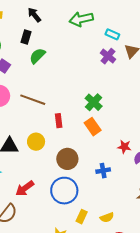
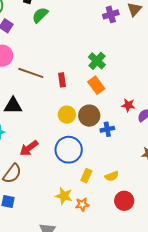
purple cross: (108, 56) -> (111, 14), turned 35
brown line: (33, 100) -> (31, 73), moved
yellow circle: (36, 142) -> (67, 115), moved
brown circle: (67, 159) -> (89, 116), moved

